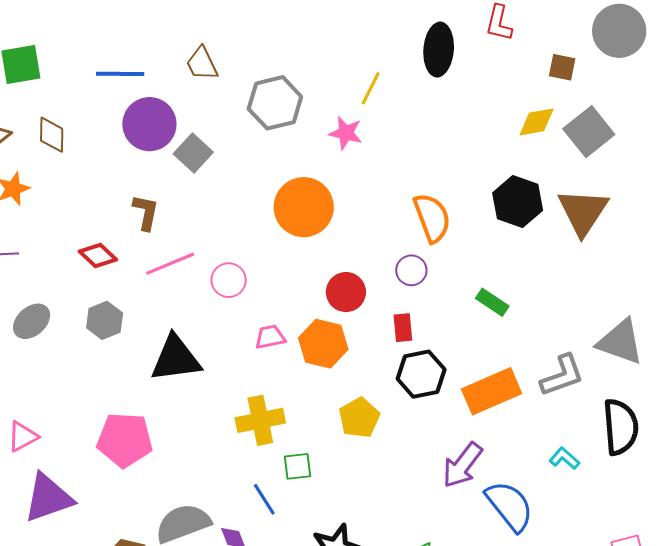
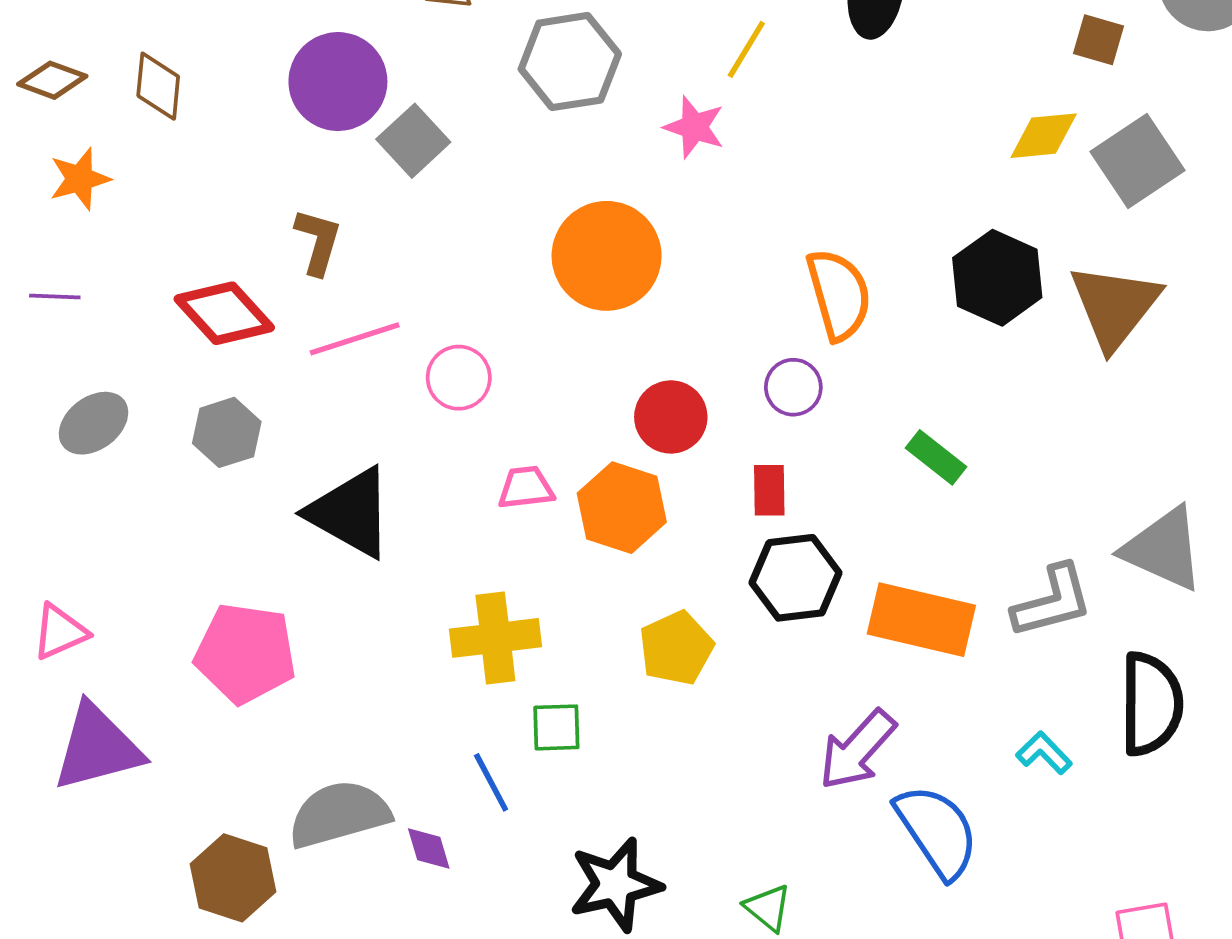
red diamond: (98, 256) -> (224, 313), size x1.4
black triangle: (176, 359) -> (350, 513), turned 32
orange rectangle: (492, 391) -> (921, 620), turned 32

